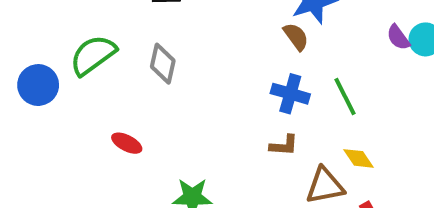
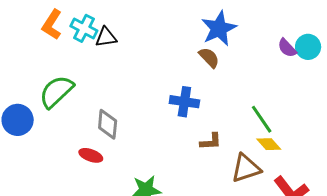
gray diamond: (163, 64) -> (108, 124), moved
blue cross: (290, 94) -> (184, 102), moved
green line: (345, 96) -> (262, 119), moved

